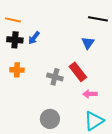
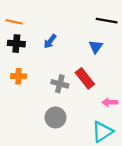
blue arrow: (34, 38) -> (50, 41), moved
pink arrow: (90, 94) -> (110, 102), moved
gray circle: (50, 119) -> (55, 118), moved

